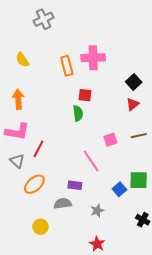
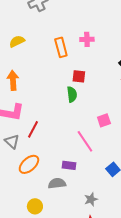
pink cross: (93, 58) -> (87, 39), size x0.6
yellow semicircle: (22, 60) -> (17, 41), turned 98
gray star: (97, 211) -> (91, 199), moved

